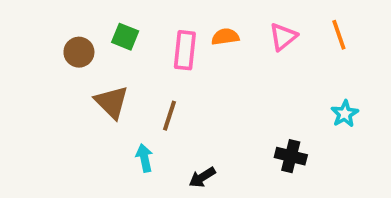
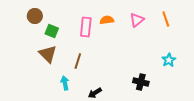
green square: (125, 37) -> (52, 31), moved
brown circle: (79, 52) -> (35, 16), moved

